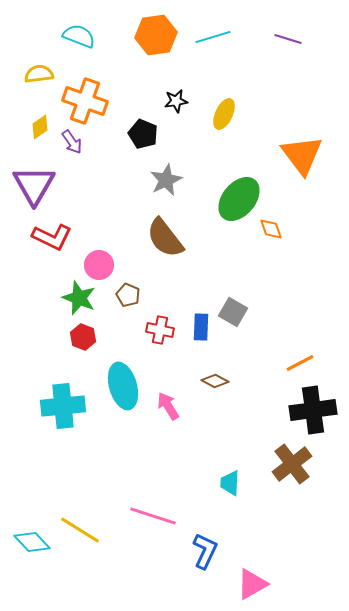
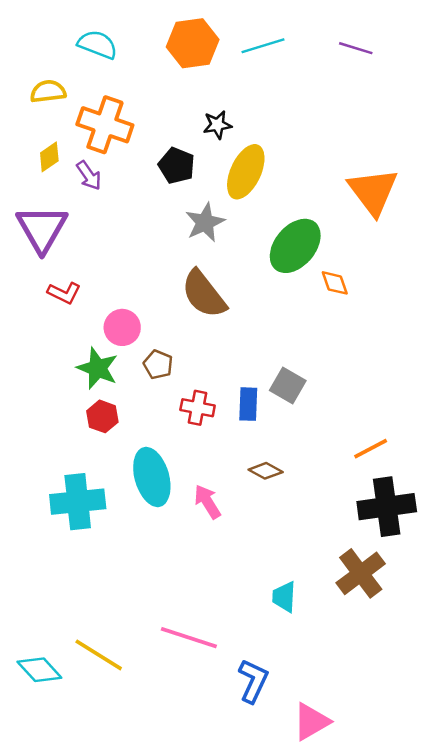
yellow ellipse: (224, 114) -> (246, 172), moved, size x1.4
red L-shape: (52, 237) -> (64, 293), size x0.7

